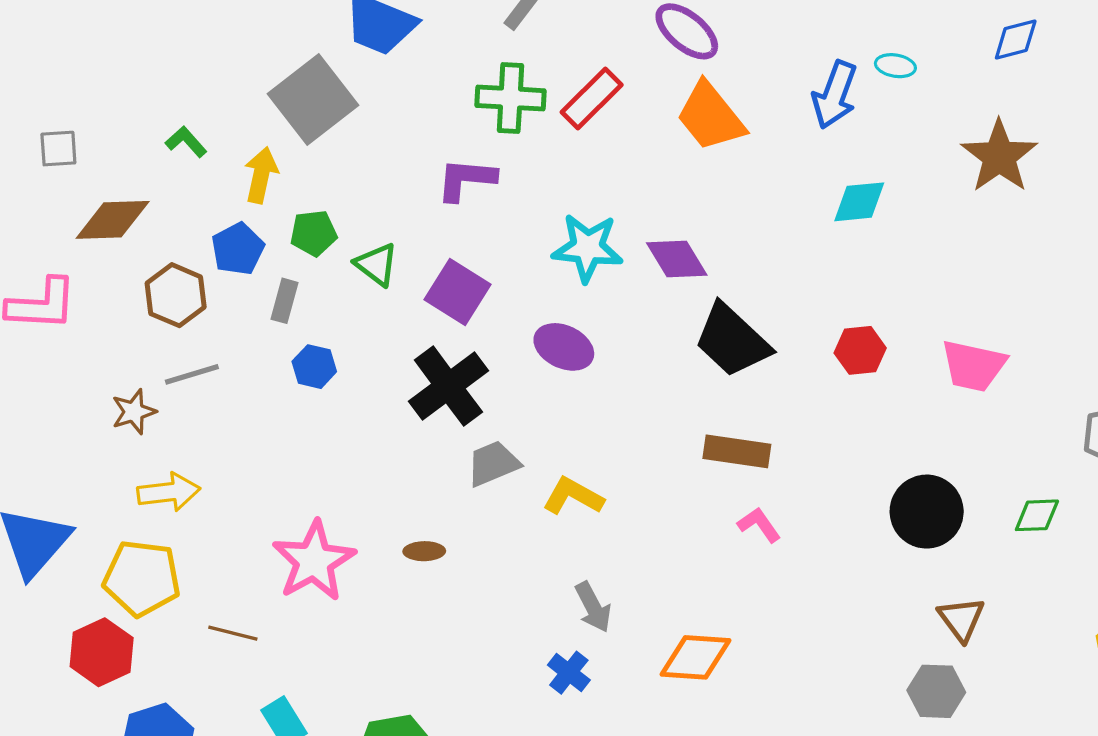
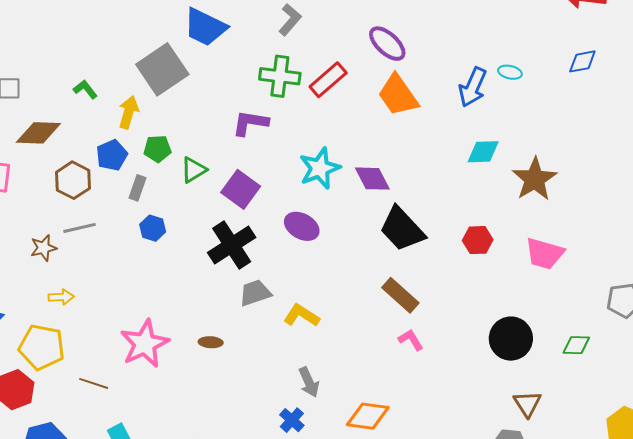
brown star: (999, 156) -> (535, 179), moved
cyan star: (588, 248) -> (320, 168), turned -30
green triangle: (377, 264) -> (194, 170), turned 48
brown rectangle: (737, 451) -> (400, 295), turned 30
yellow arrow: (169, 492) -> (61, 297), size x0.7

